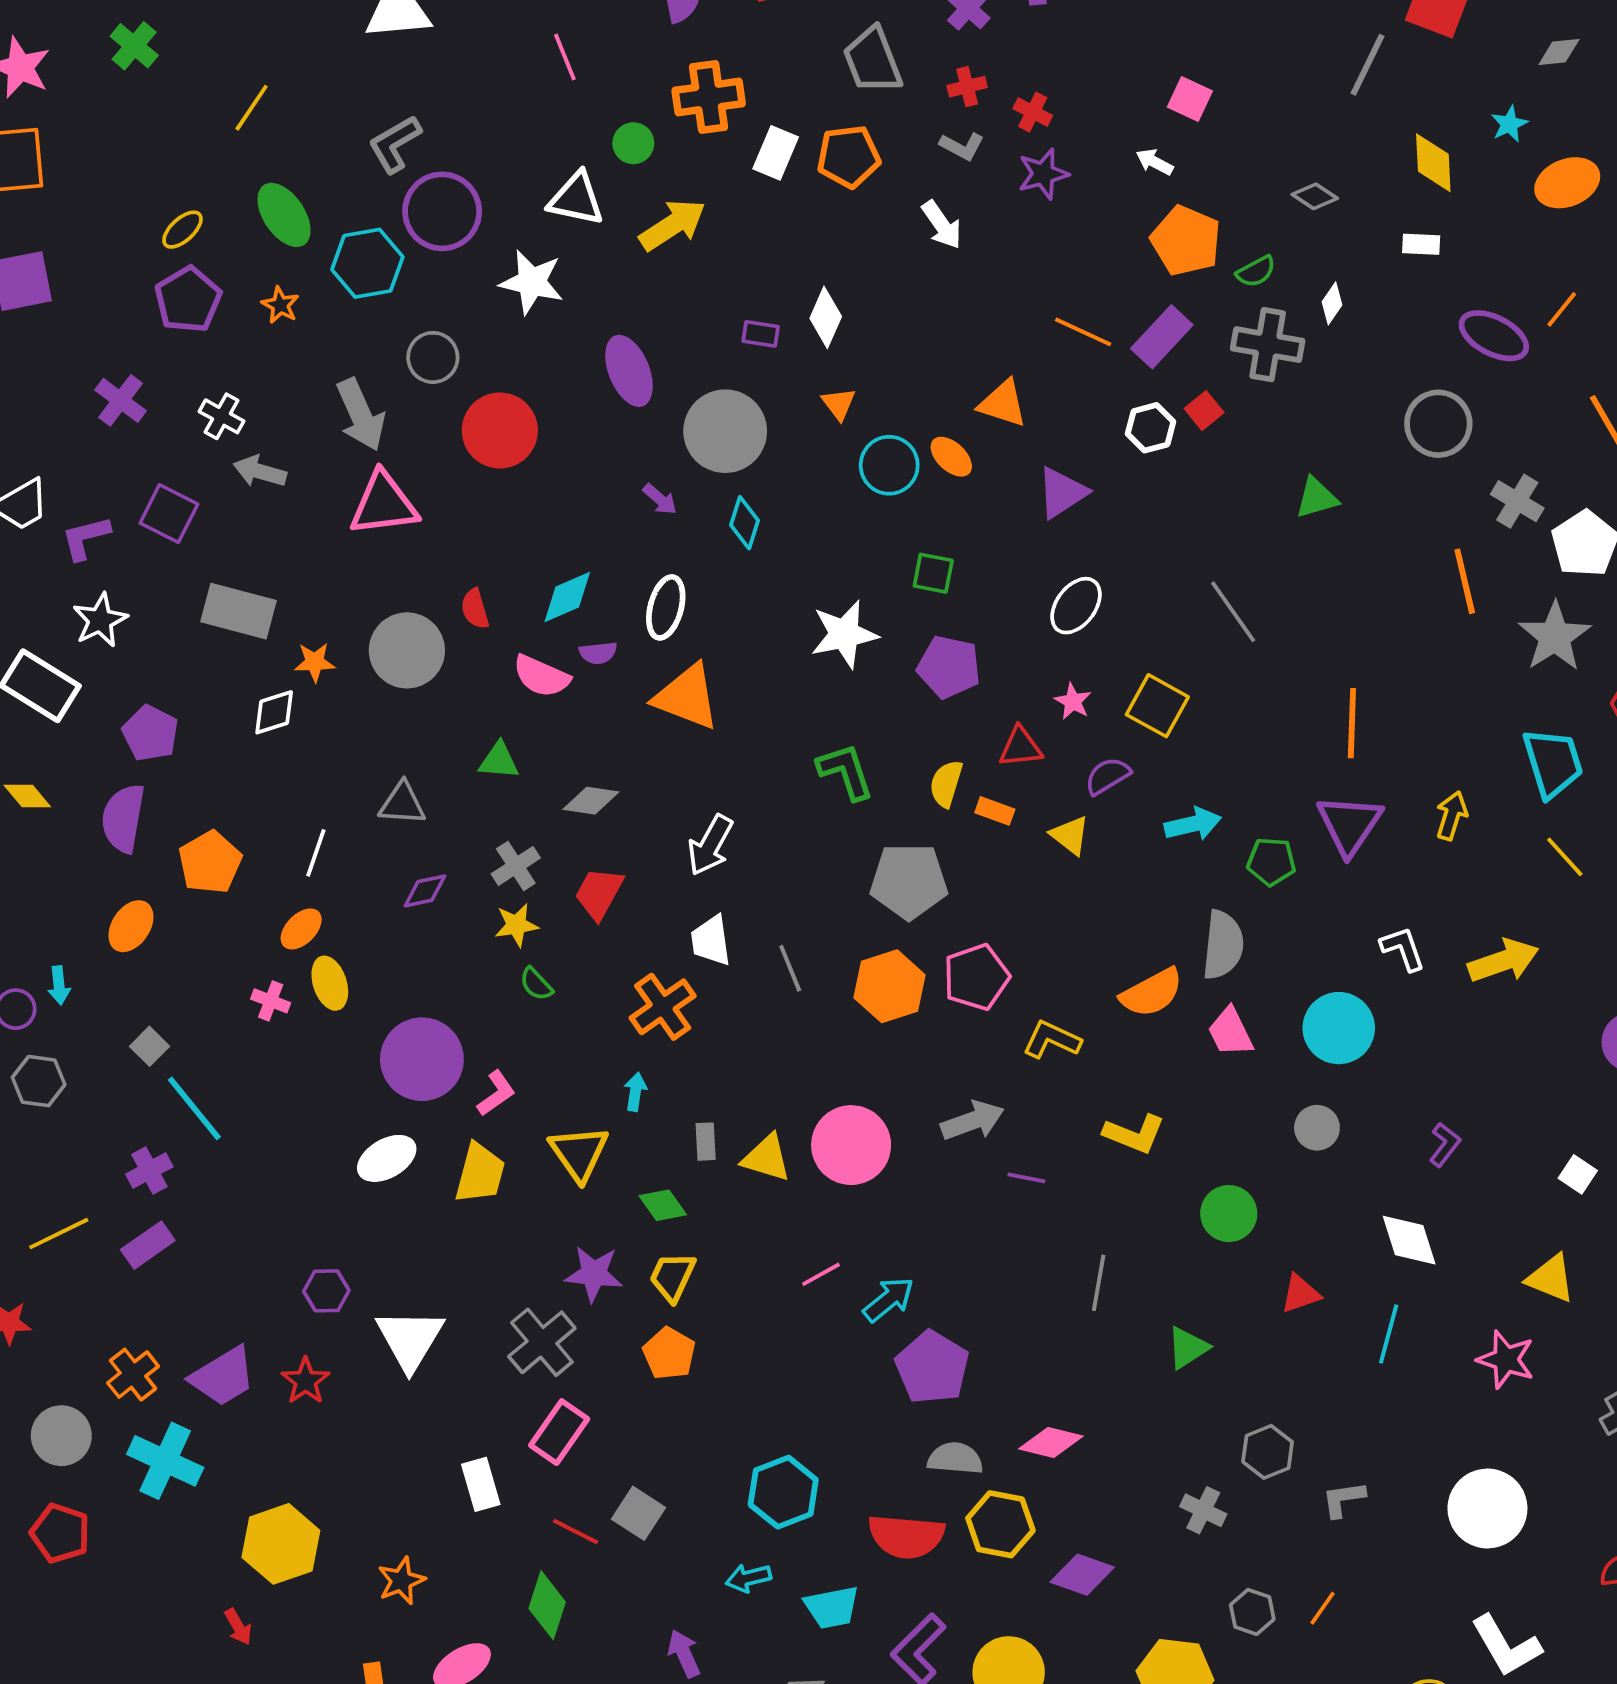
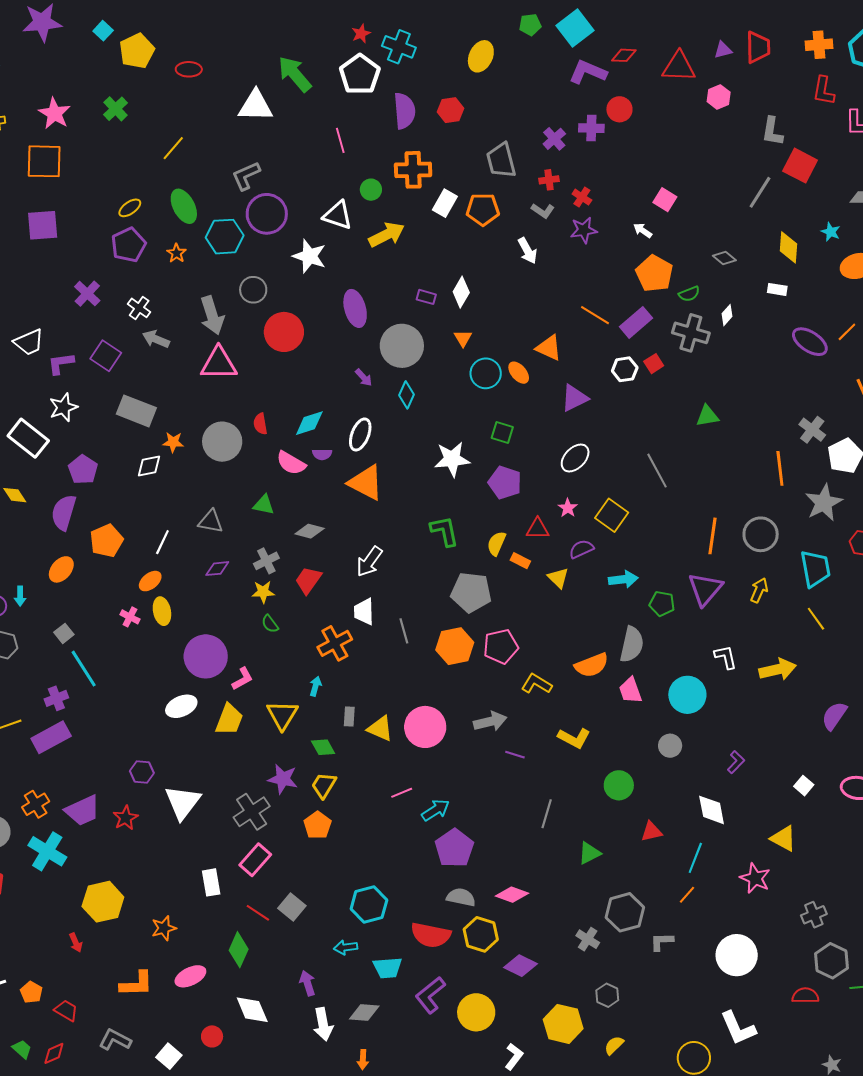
cyan star: (1509, 124) -> (831, 232), turned -30
gray circle: (1438, 424) -> (761, 534), moved
purple rectangle: (148, 1245) -> (51, 737), size x1.4
gray hexagon: (1268, 1452) -> (625, 912), size x1.4
orange line: (1322, 1608) -> (687, 895), moved

